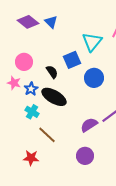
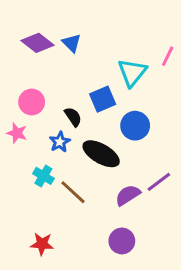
blue star: (31, 89) -> (60, 142), moved
black ellipse: (54, 97) -> (101, 154), moved
brown line: (47, 135) -> (73, 192), moved

